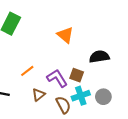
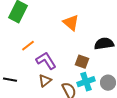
orange line: (27, 71) -> (28, 46), moved
purple L-shape: (57, 78) -> (46, 61), moved

